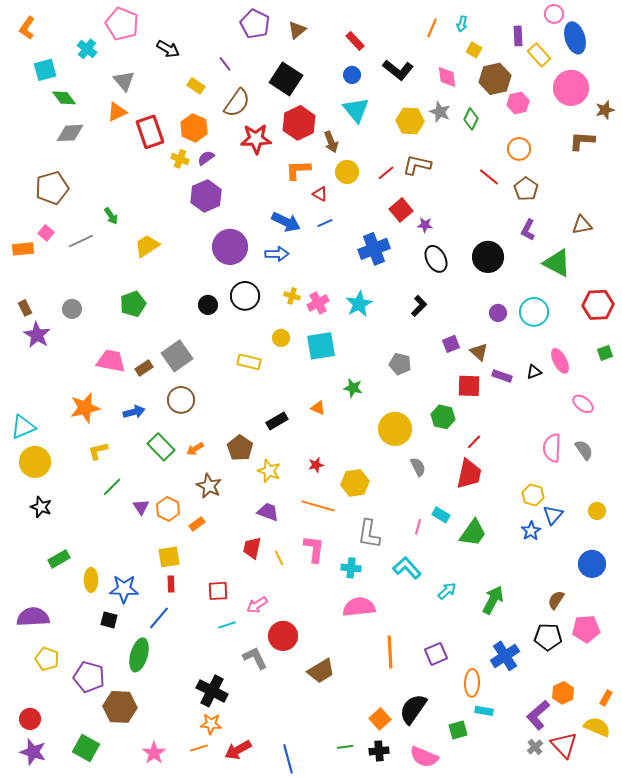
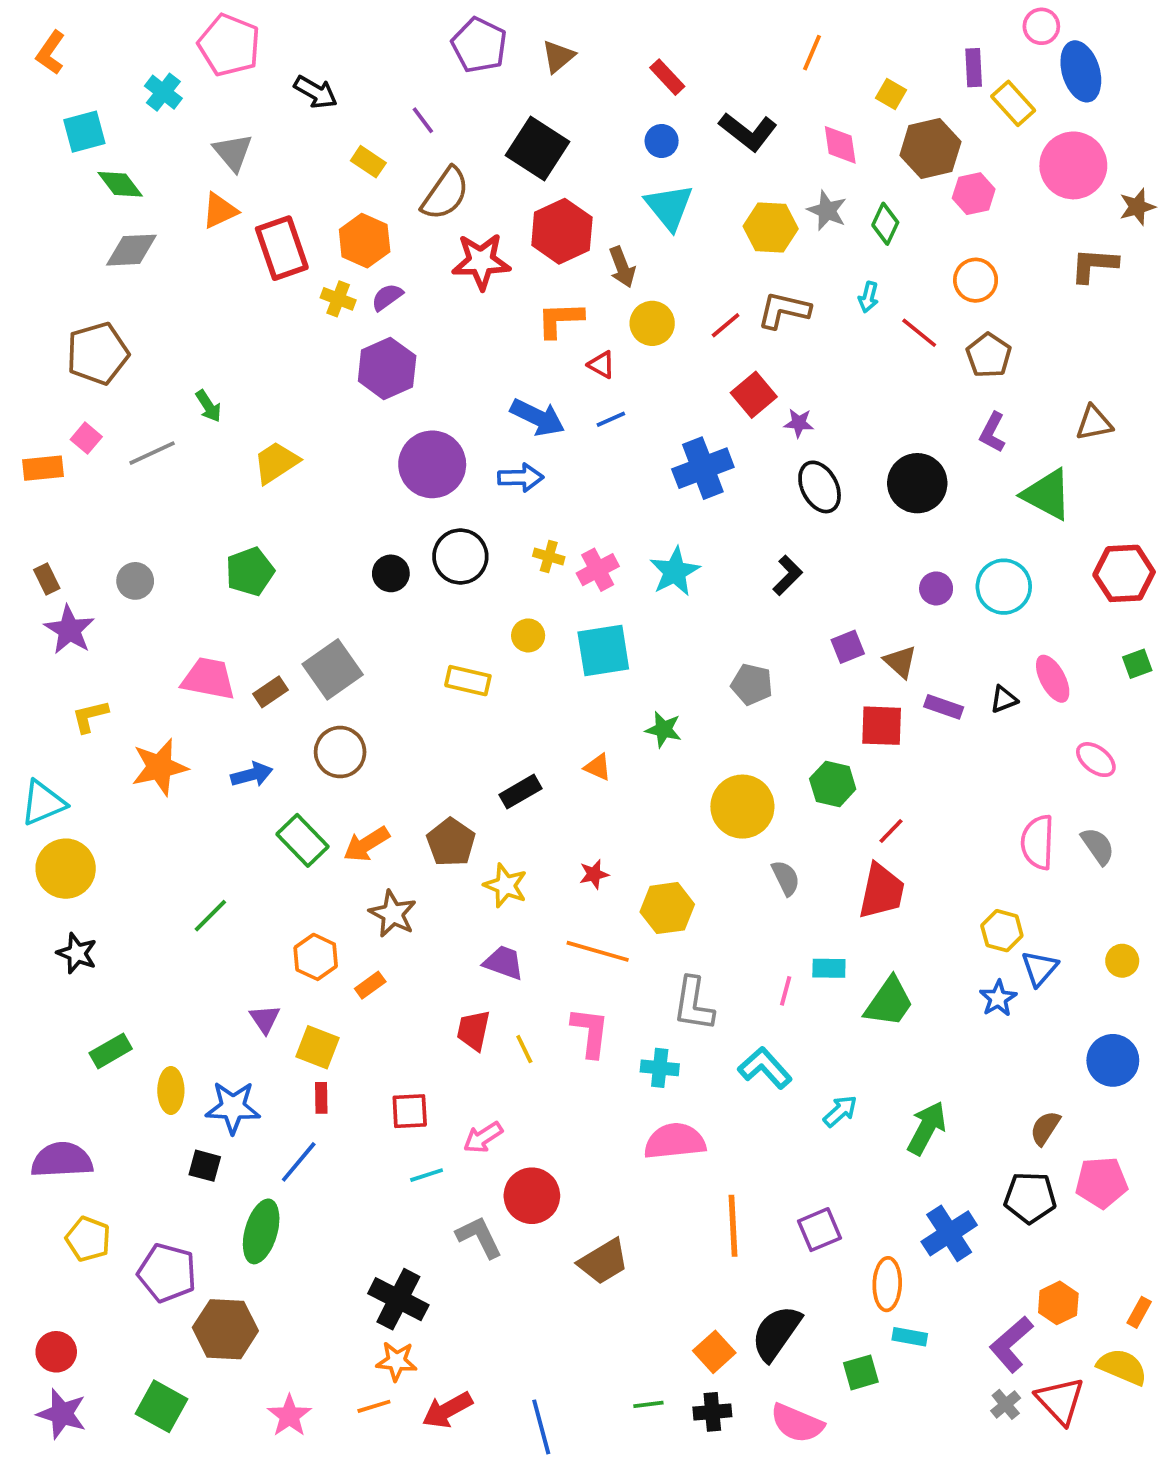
cyan arrow: (462, 24) -> (868, 297), moved
orange arrow: (195, 449) -> (366, 844), size x1.4
yellow L-shape: (98, 451) -> (90, 716), moved
purple triangle: (141, 507) -> (265, 1019), moved
cyan rectangle: (441, 515) -> (829, 968), turned -30
yellow square: (169, 557) -> (318, 1047), turned 30

